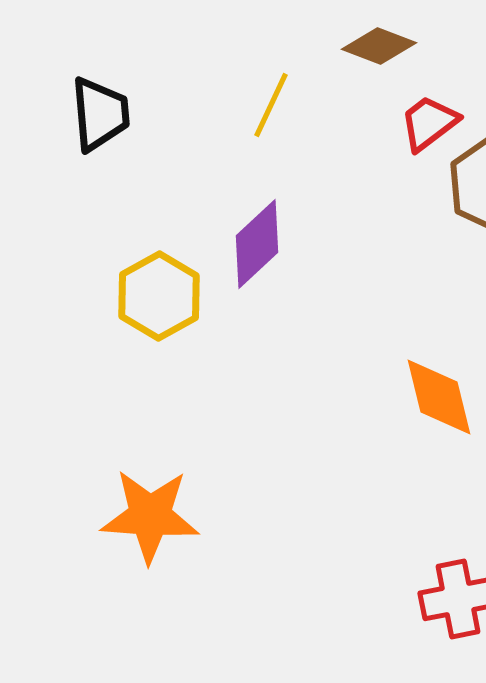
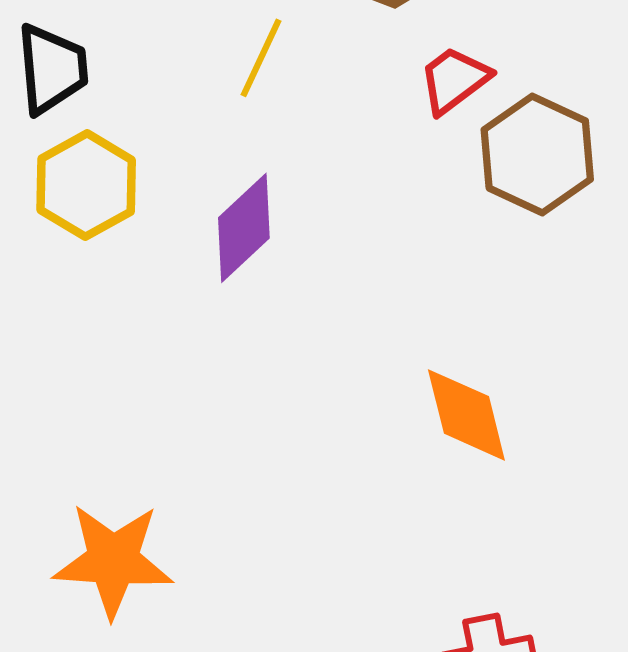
yellow hexagon: (159, 296) -> (86, 185), moved

